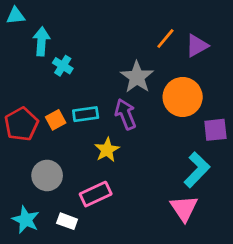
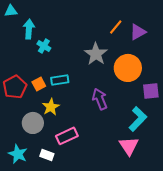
purple arrow: (126, 114) -> (100, 99), moved
yellow star: (107, 150) -> (51, 107), moved

